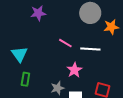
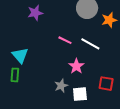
white line: (90, 49) -> (90, 44), turned 30
green rectangle: (25, 79) -> (15, 75), moved

